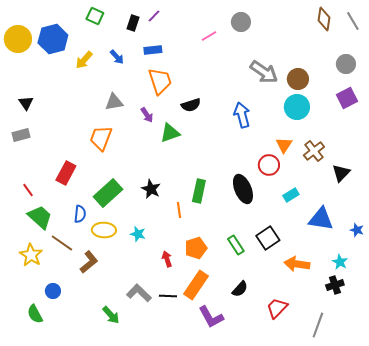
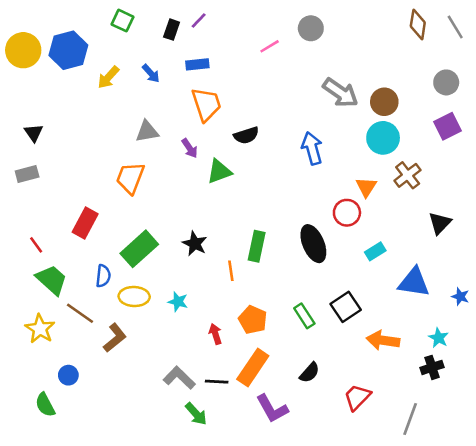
brown cross: (314, 151) -> (408, 175), moved
orange pentagon: (196, 248) -> (253, 320), turned -30
green arrow: (111, 315) -> (196, 414), moved

